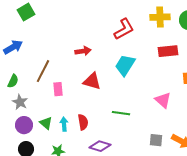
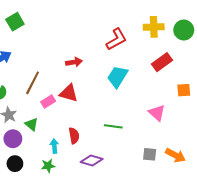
red rectangle: (168, 51) -> (162, 62), turned -30
red triangle: (92, 81) -> (69, 93), moved
pink rectangle: (58, 89) -> (48, 101), turned 64
green triangle: (46, 123) -> (32, 124), moved
cyan arrow: (64, 124) -> (54, 146), moved

